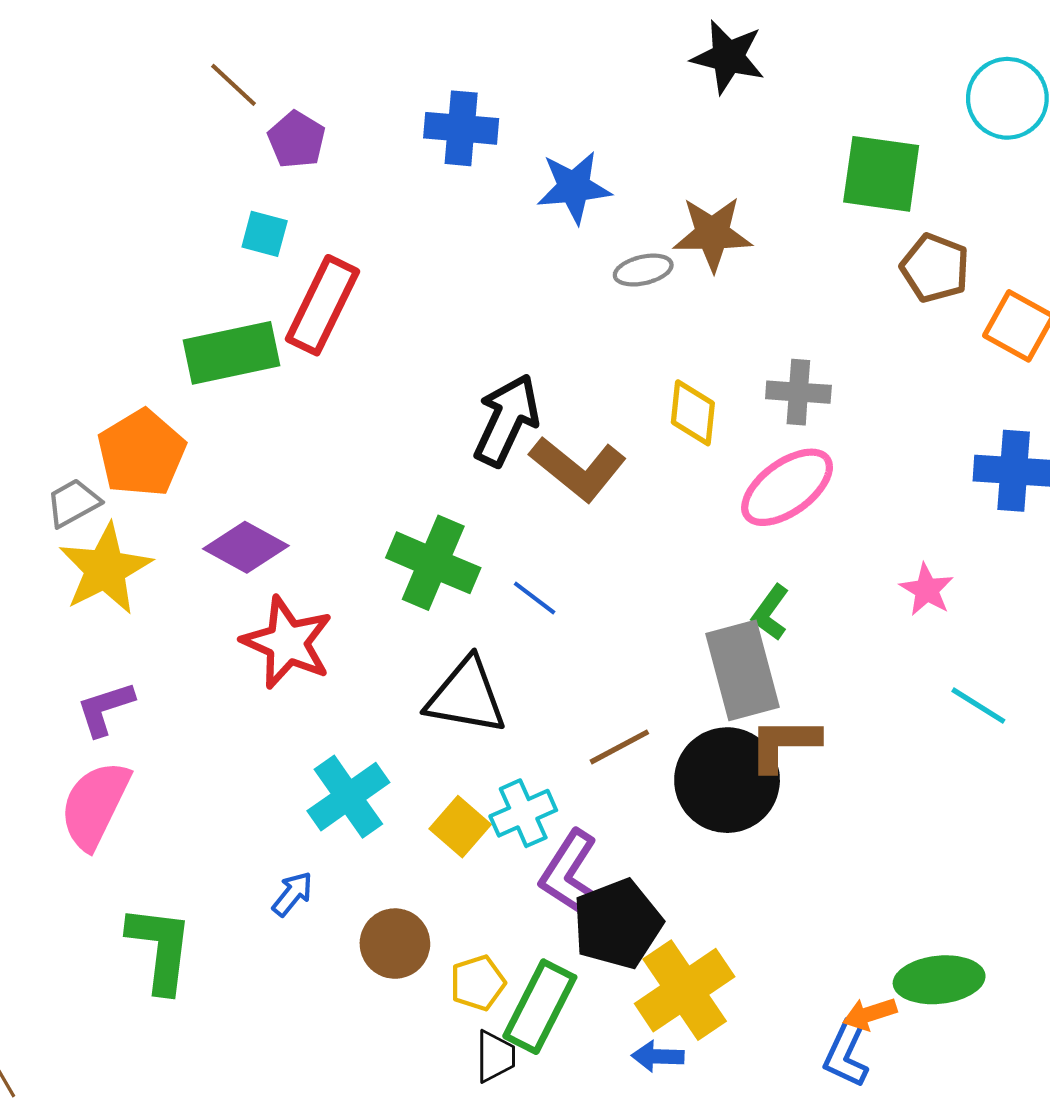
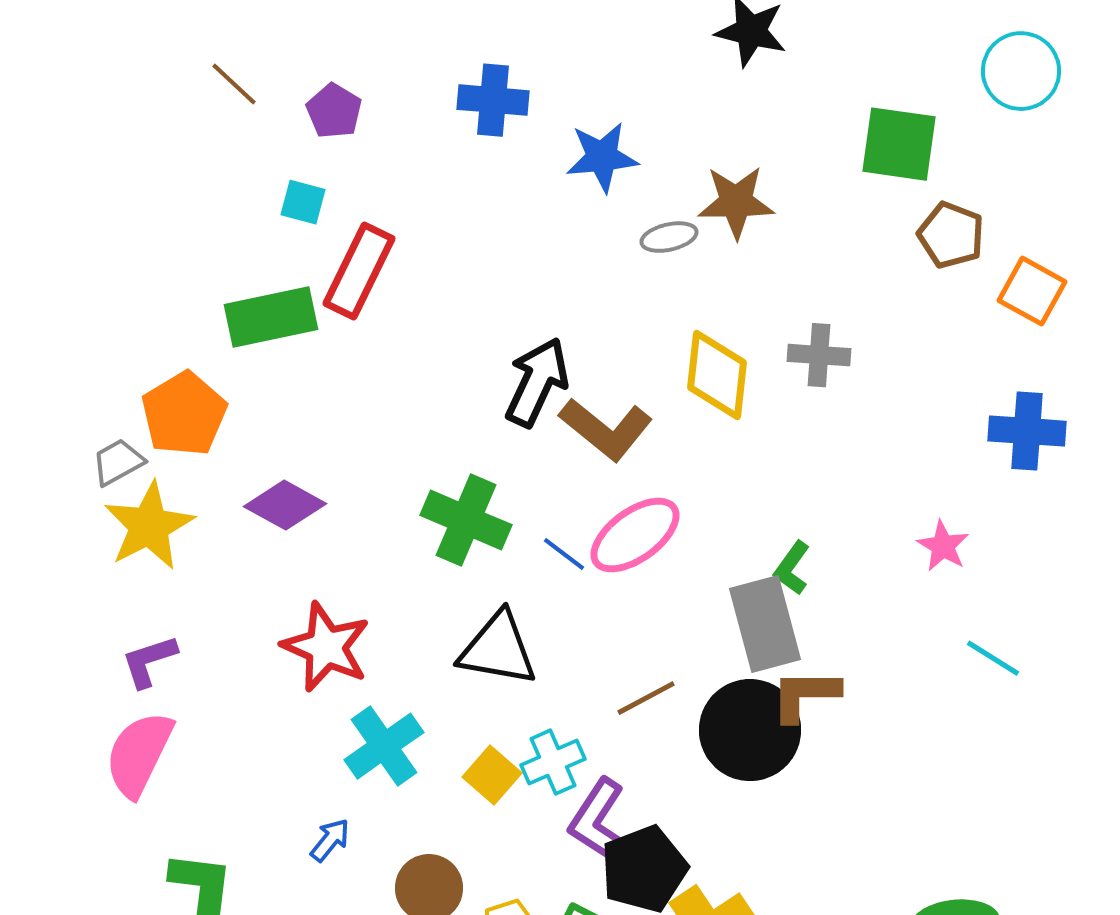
brown line: (234, 85) -> (234, 84), moved
yellow diamond: (693, 413) -> (717, 375), size x1.4
pink ellipse: (787, 487) -> (635, 535), moved
red star: (287, 642) -> (326, 647), moved

